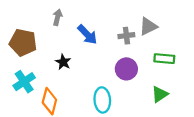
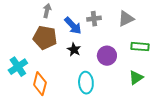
gray cross: (126, 36) -> (94, 19), moved
brown pentagon: (23, 43) -> (45, 38), moved
black star: (63, 62) -> (74, 50), moved

